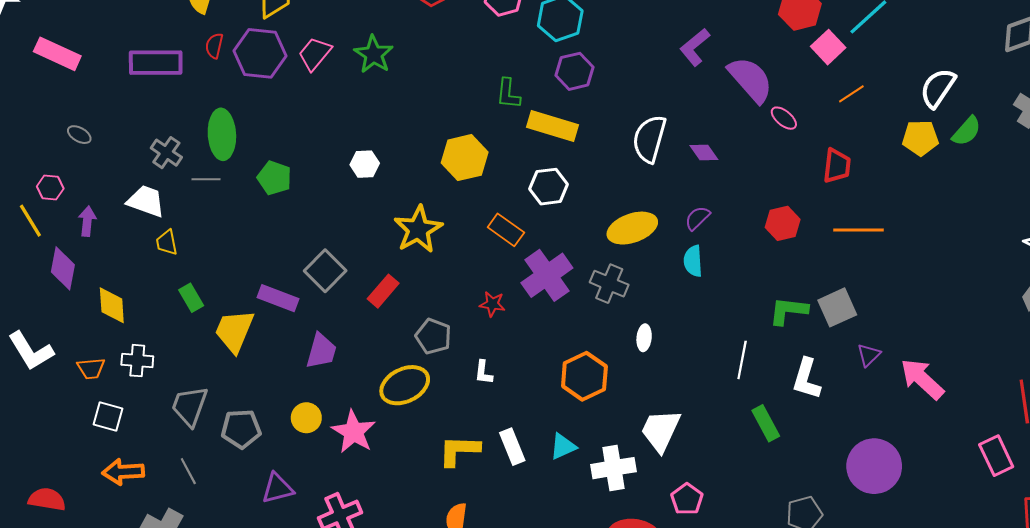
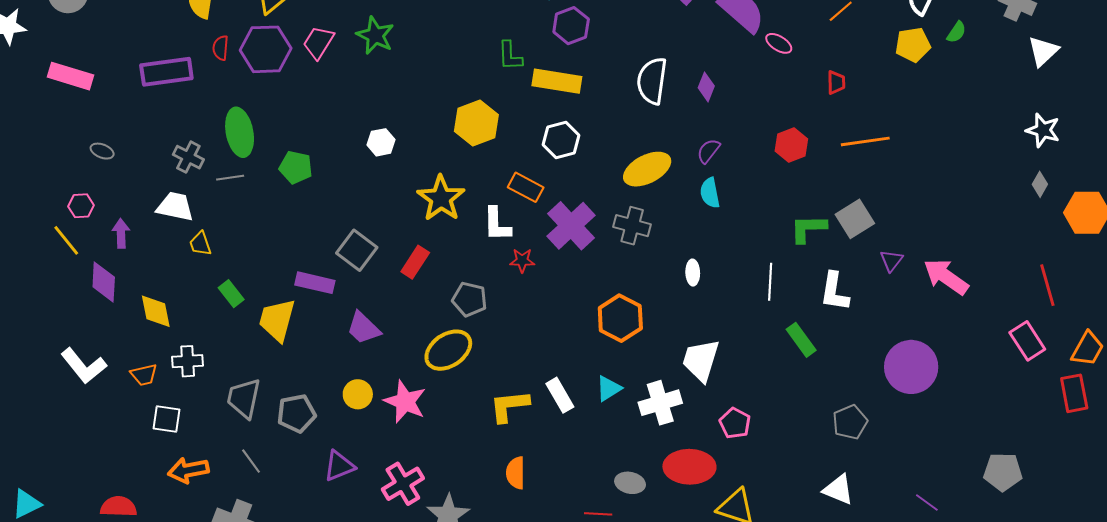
green semicircle: (967, 131) -> (956, 32), size x0.7
purple diamond: (704, 152) -> (706, 87), turned 64
red trapezoid: (837, 166) -> (836, 82), size x0.7
white ellipse: (644, 338) -> (693, 273), moved
purple trapezoid: (321, 351) -> (363, 328), turned 126
white L-shape: (483, 372) -> (497, 224), moved, size x1.5

